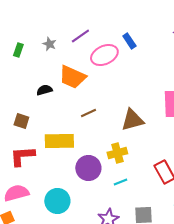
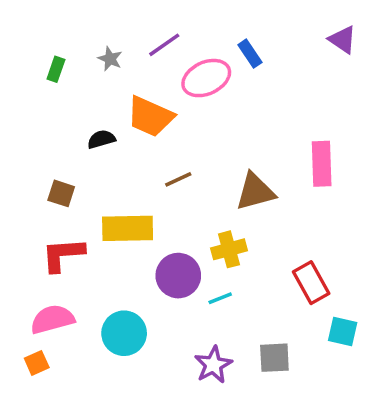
cyan line: (120, 182) -> (220, 298), moved

